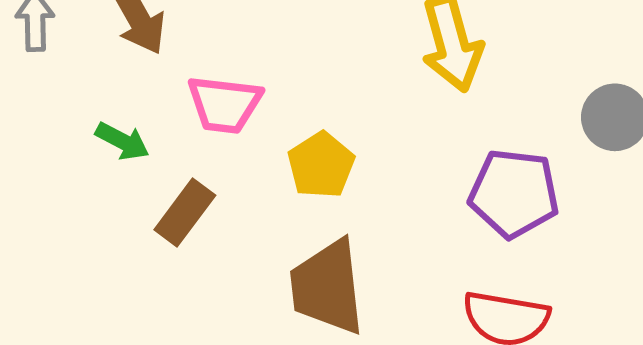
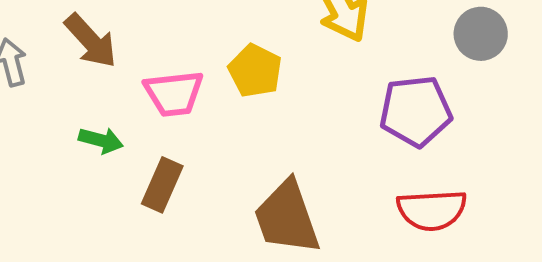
yellow pentagon: (321, 165) -> (255, 71), moved

